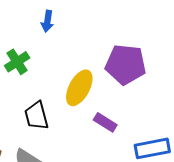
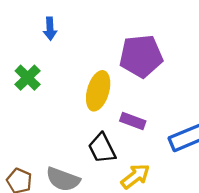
black trapezoid: (36, 116) -> (102, 148), moved

